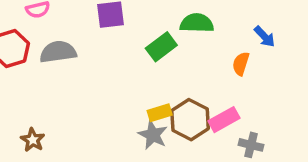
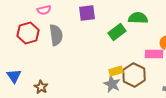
gray semicircle: (58, 52) -> (56, 35), turned 90
pink rectangle: (224, 120) -> (154, 54), moved, turned 30

